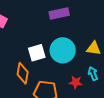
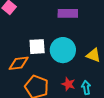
orange diamond: (23, 73) -> (19, 63), turned 60
cyan arrow: (93, 74) -> (86, 87), moved

